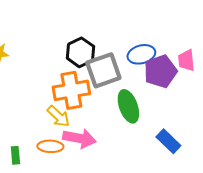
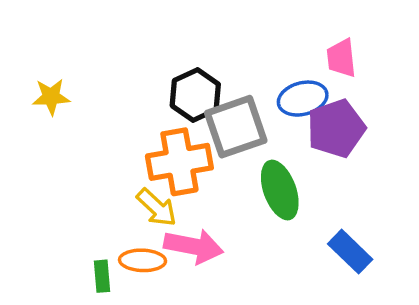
pink trapezoid: (186, 60) -> (341, 58), moved
green rectangle: (15, 155) -> (102, 276), moved

